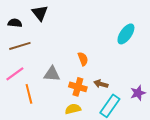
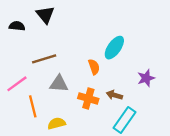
cyan ellipse: (126, 34) -> (114, 48), moved
brown line: (20, 46) -> (44, 59), moved
purple star: (138, 93) -> (146, 78), moved
yellow semicircle: (73, 109) -> (57, 123), moved

